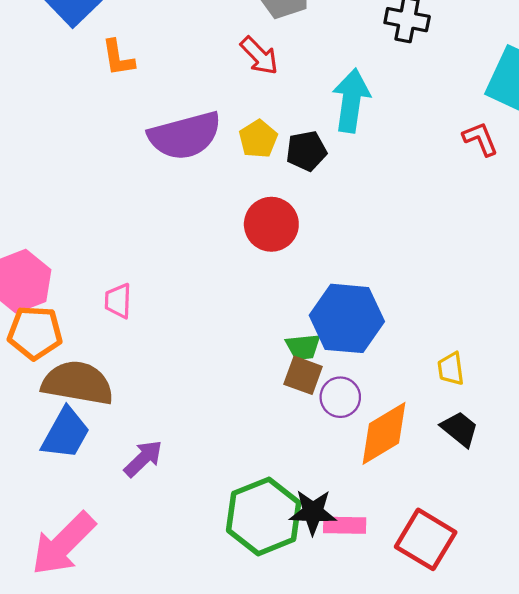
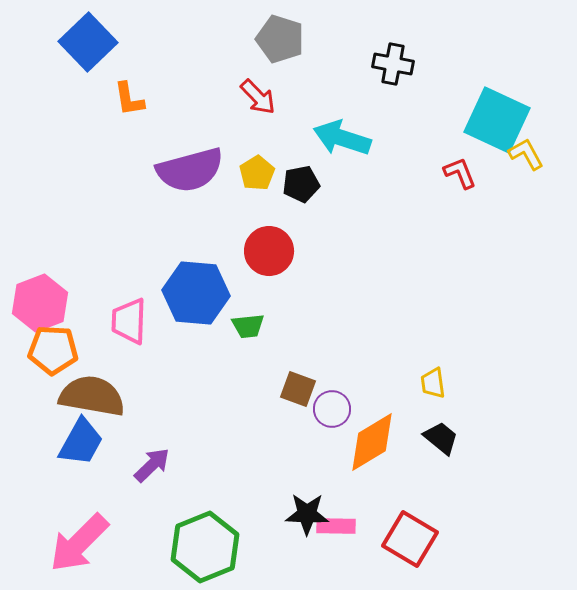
cyan arrow: (351, 101) -> (342, 138), turned -80
pink trapezoid: (118, 301) -> (129, 321), size x1.4
blue hexagon: (347, 318) -> (196, 293), moved
green trapezoid: (303, 347) -> (248, 326), moved
green hexagon: (264, 516) -> (205, 547), moved

